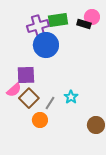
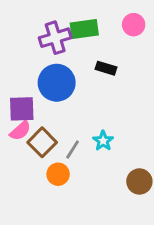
black rectangle: (84, 24) -> (106, 68), moved
blue circle: (46, 45) -> (57, 83), moved
purple square: (26, 75) -> (22, 109), moved

